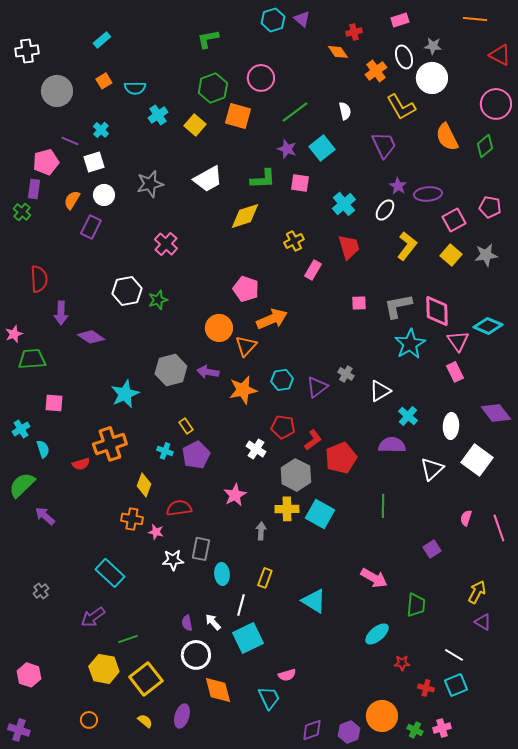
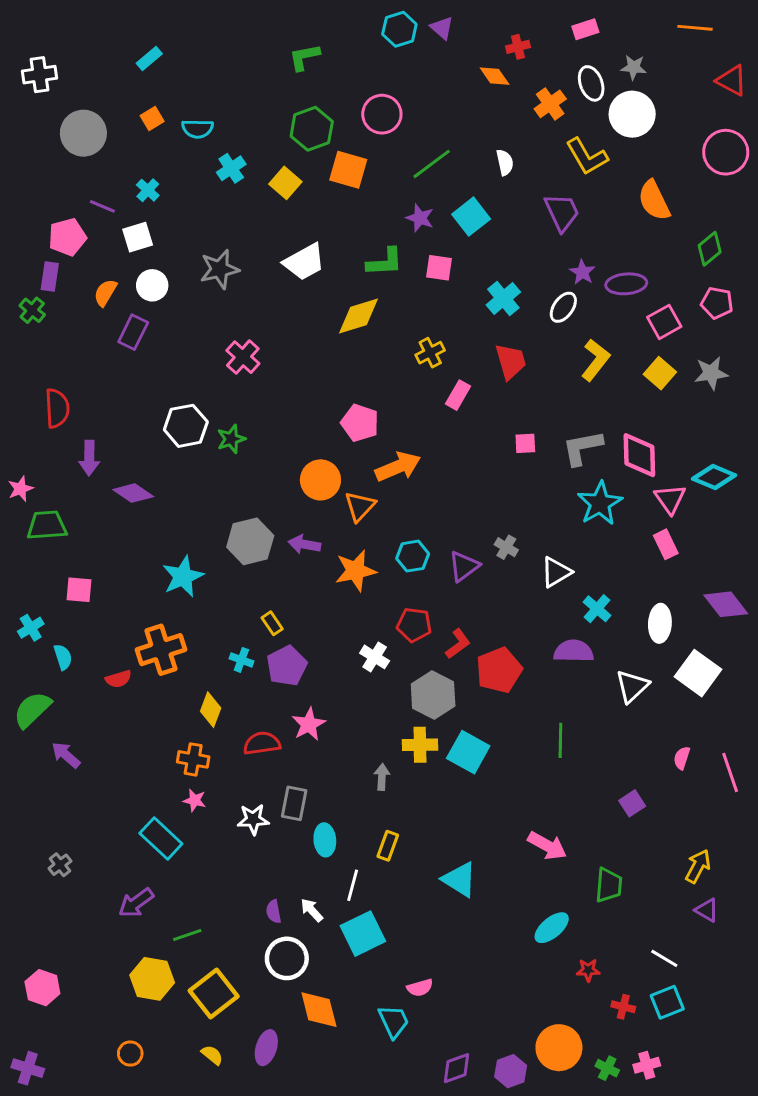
green diamond: (485, 146) -> (710, 249), moved
pink star: (235, 495) -> (309, 724), moved
pink star: (156, 532) -> (195, 800), moved

